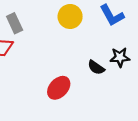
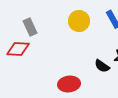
red ellipse: (59, 88) -> (69, 84), turned 40

